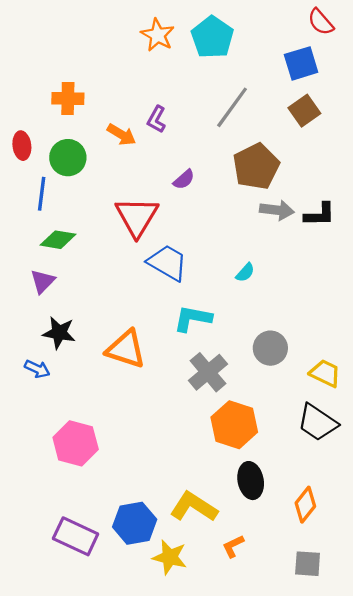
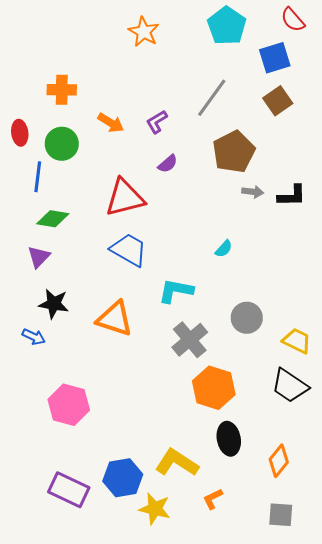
cyan pentagon: (212, 37) -> (227, 26), moved
purple L-shape: (157, 119) -> (157, 122), moved, turned 30
gray arrow: (277, 210) -> (253, 192), size x0.7
red triangle: (137, 217) -> (125, 198), turned 45
blue trapezoid: (167, 263) -> (129, 250), moved

